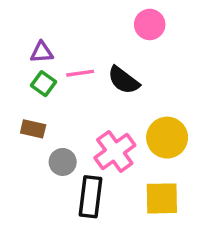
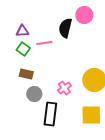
black semicircle: (124, 80) -> (65, 28), moved, turned 66
brown rectangle: (33, 129) -> (26, 74), moved
pink cross: (115, 152) -> (64, 88), size x0.6

